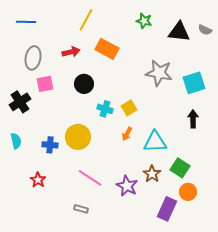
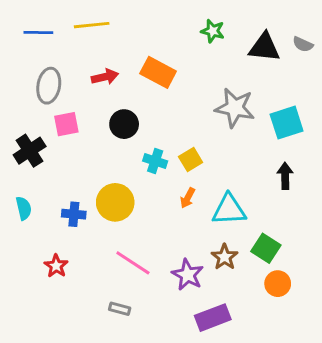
yellow line: (86, 20) -> (92, 25), moved, turned 55
purple rectangle: (167, 209) -> (213, 318), moved, turned 45

